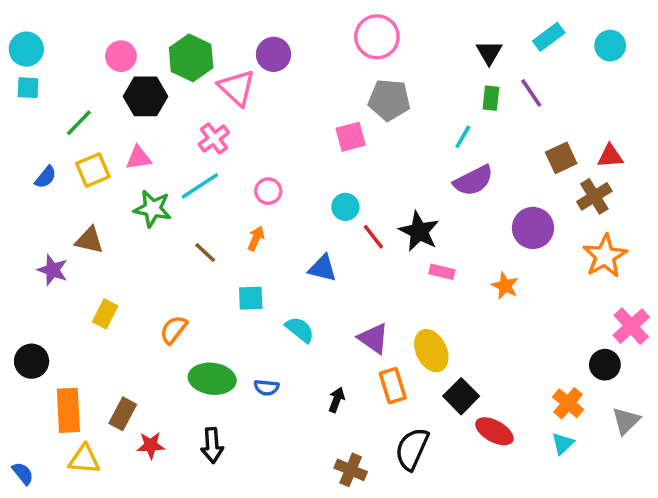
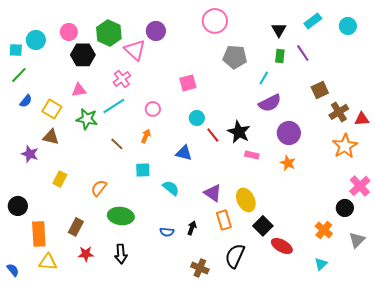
cyan circle: (26, 49) -> (36, 40), moved
gray pentagon: (389, 100) -> (235, 57), moved
green line: (79, 123) -> (19, 75), moved
pink square: (351, 137) -> (188, 83), moved
red triangle: (610, 156) -> (362, 119), moved
yellow square: (93, 170) -> (52, 109), moved, turned -36
purple circle: (533, 228) -> (289, 133), moved
blue semicircle: (266, 387) -> (167, 232), moved
brown rectangle: (123, 414) -> (76, 227), moved
cyan triangle: (563, 444) -> (321, 264), moved

